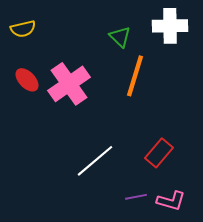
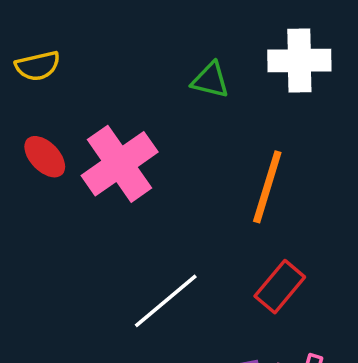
green triangle: (120, 37) -> (210, 80), turned -30
orange line: (135, 76) -> (267, 187), moved

